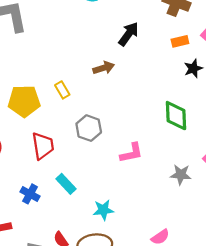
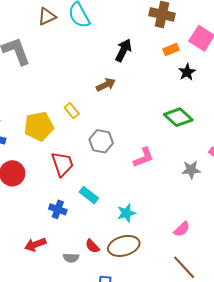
green diamond: (176, 116) -> (178, 117), turned -36

